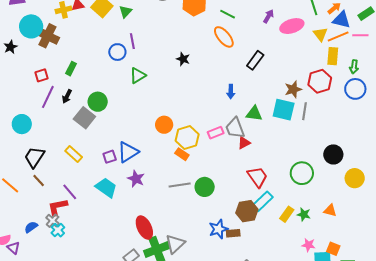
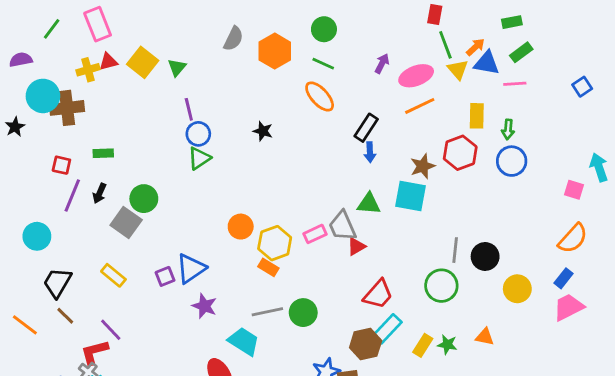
yellow triangle: (320, 34) -> (458, 70), moved
brown cross: (47, 36) -> (67, 108), turned -30
orange line: (338, 37) -> (420, 106), moved
blue circle: (117, 52) -> (198, 134), moved
green rectangle: (71, 69) -> (103, 153), turned 64
red square: (41, 75) -> (61, 165), turned 32
blue arrow: (231, 92) -> (370, 152), moved
gray line: (305, 111) -> (455, 250), moved
red trapezoid: (257, 177) -> (378, 294), turned 80
cyan trapezoid: (106, 188) -> (244, 341), moved

